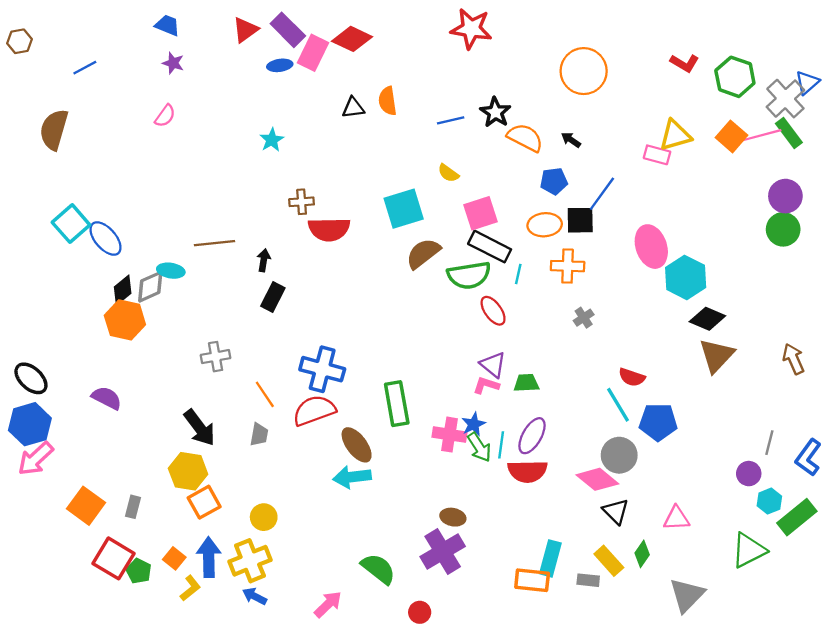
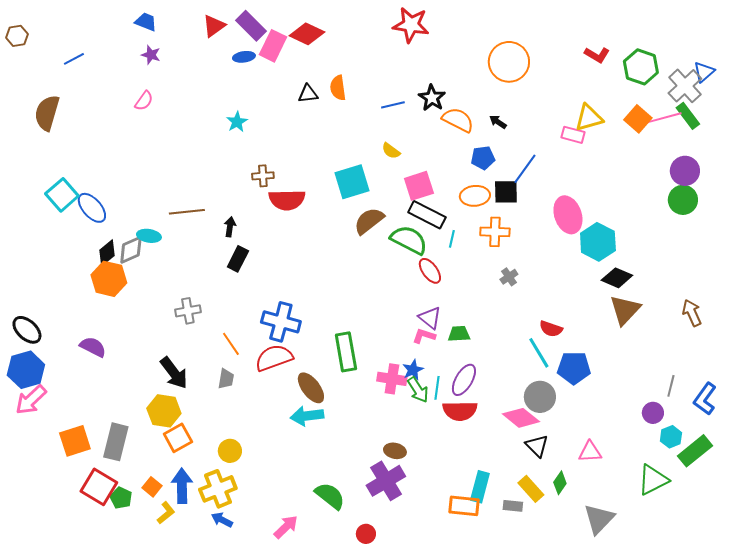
green semicircle: (469, 275) -> (409, 240), turned -144
orange square: (86, 506) -> (75, 441), turned 36
gray rectangle: (133, 507) -> (116, 442), size x1.8

